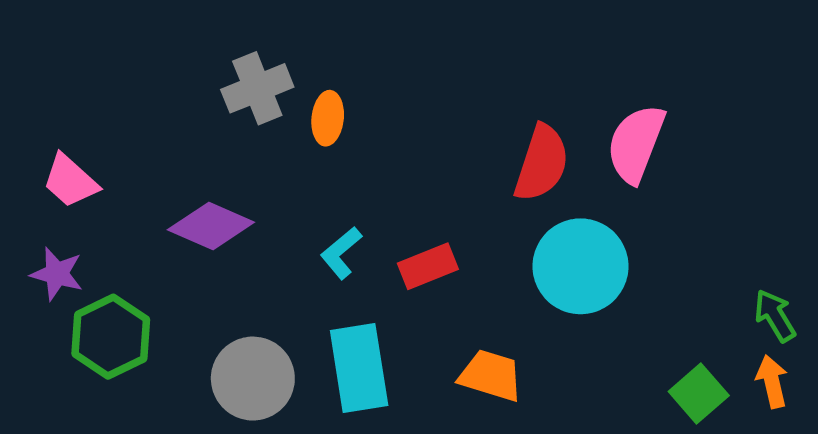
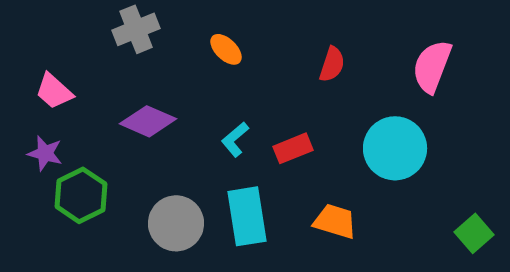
gray cross: (257, 88) -> (136, 29), moved
orange ellipse: (328, 118) -> (226, 49), turned -52
red semicircle: (542, 163) -> (332, 64), moved, size x0.7

